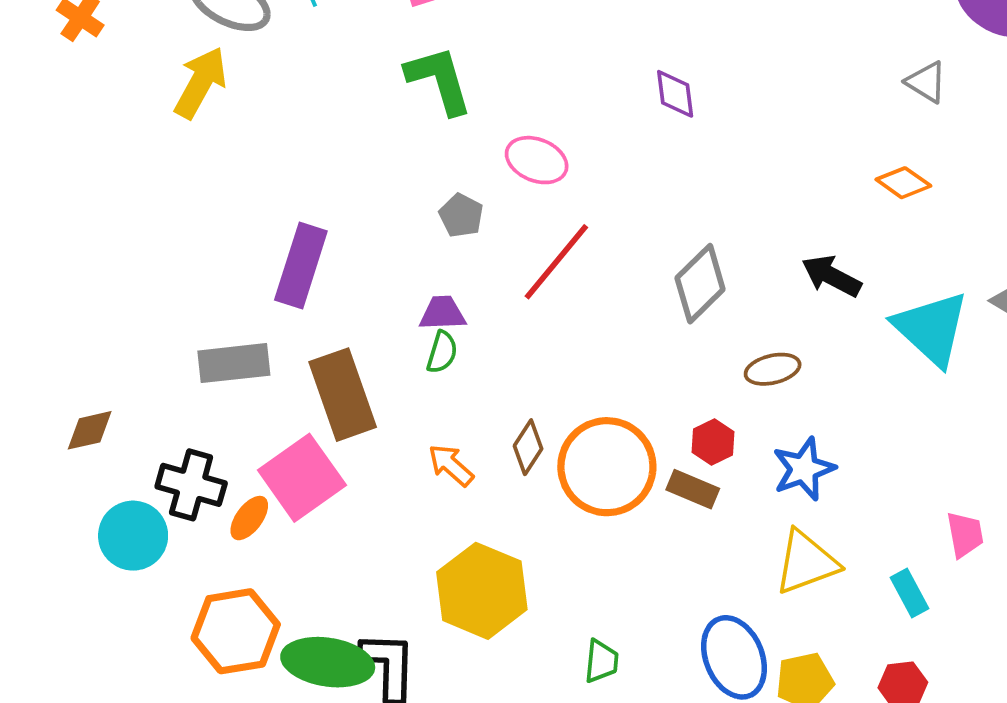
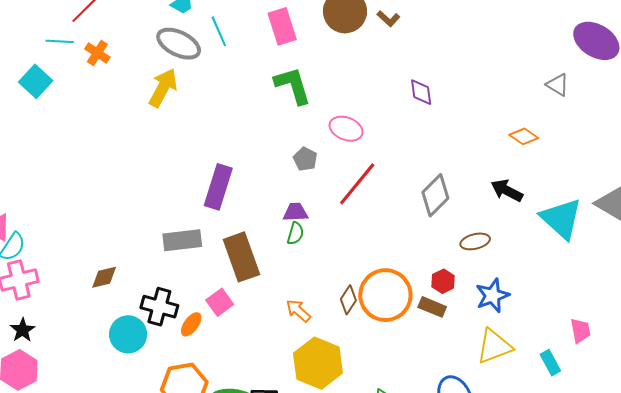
orange diamond: (903, 183) -> (524, 136), moved
brown diamond: (528, 447) -> (348, 300), moved
orange arrow: (451, 465) -> (298, 311), moved
pink square: (302, 478) -> (220, 302), size x0.6

